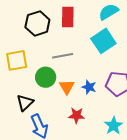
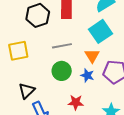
green circle: (46, 77) -> (62, 71), moved
orange triangle: (67, 87) -> (92, 56), moved

